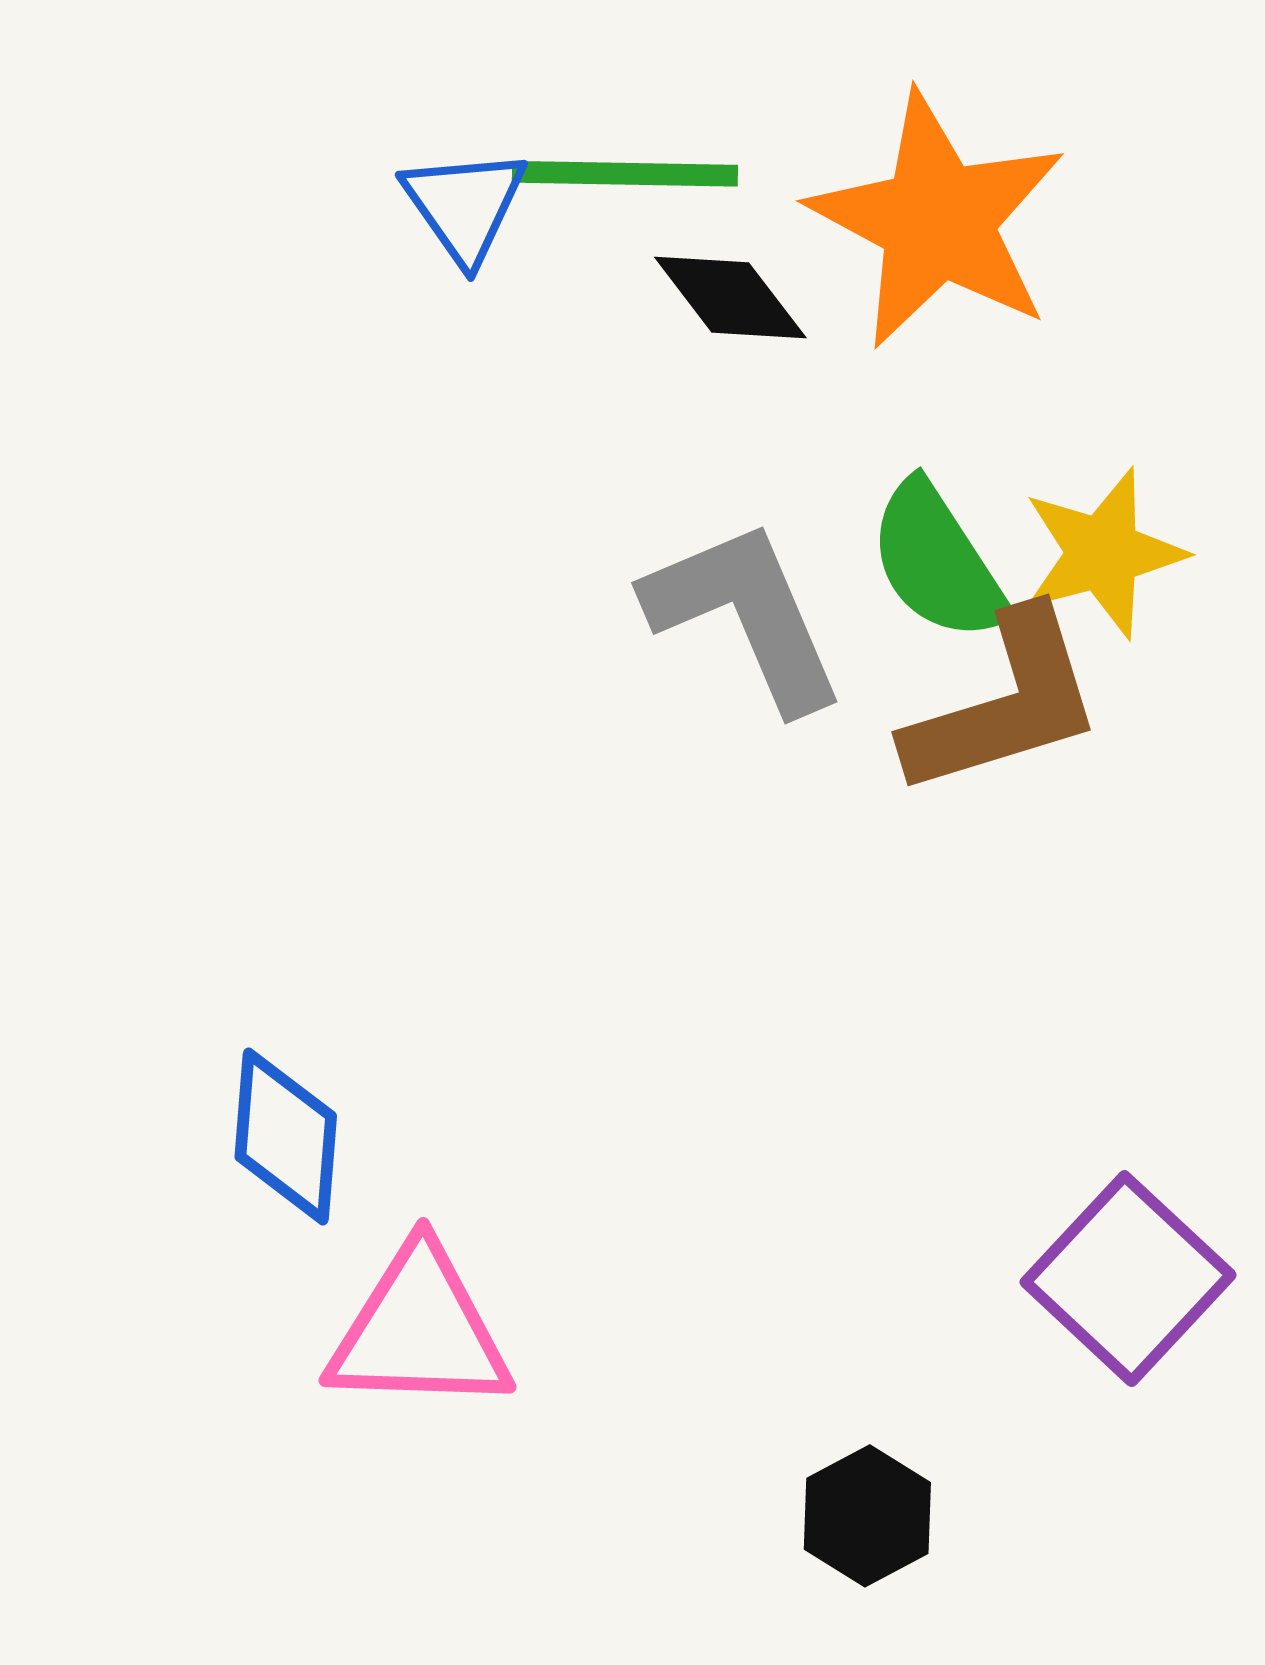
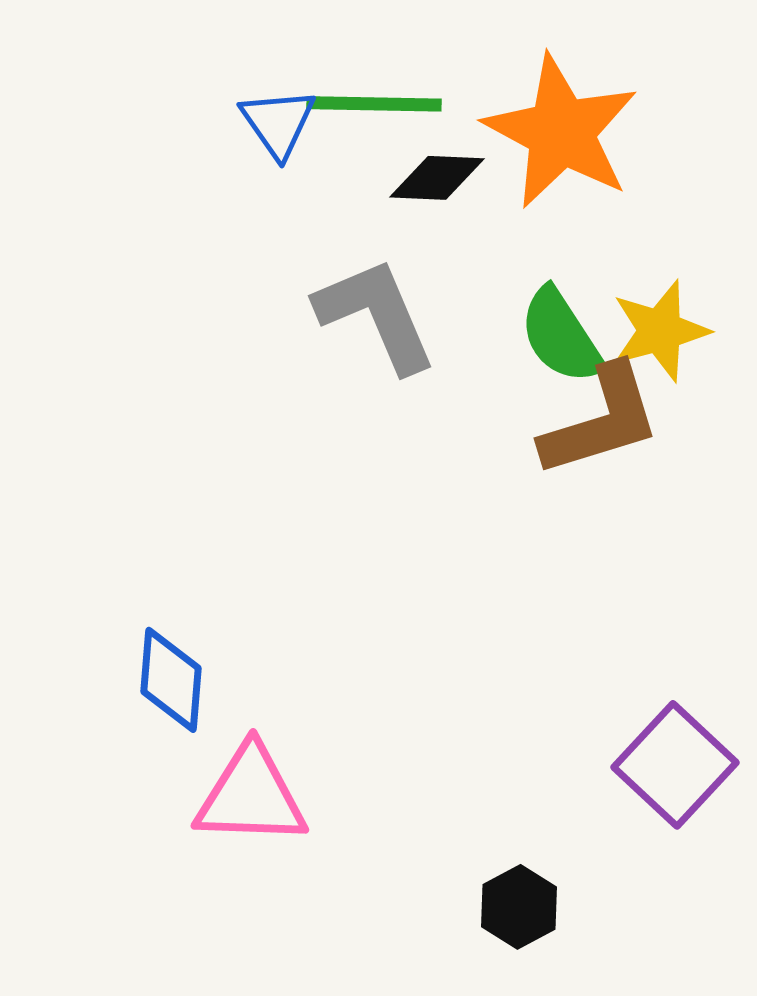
black diamond: (730, 297) -> (437, 178), turned -50
gray L-shape: (745, 615) -> (376, 315), moved

